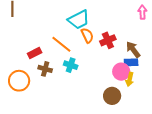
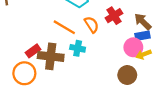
orange semicircle: (87, 35) -> (92, 25), moved
red rectangle: (35, 53) -> (33, 51), moved
brown cross: (45, 69) -> (51, 56), size x1.6
yellow arrow: (130, 79) -> (144, 54), turned 64

